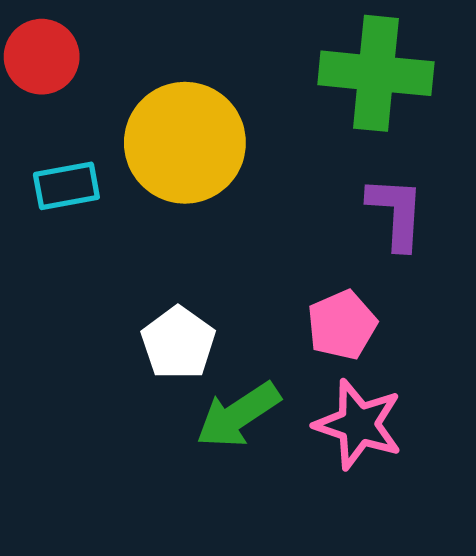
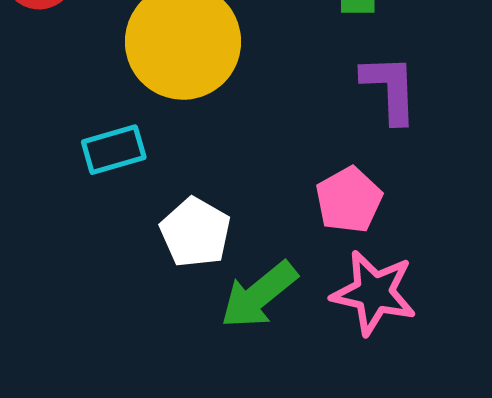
cyan rectangle: (66, 186) -> (114, 150), moved

